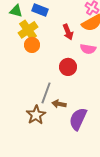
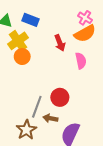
pink semicircle: (88, 49) -> (81, 61), turned -112
red circle: (68, 67) -> (60, 97), moved

